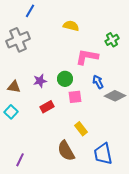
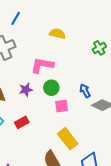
pink L-shape: (87, 57) -> (42, 65), moved
red rectangle: (47, 107) -> (22, 122), moved
yellow rectangle: (81, 129) -> (68, 139), size x1.5

